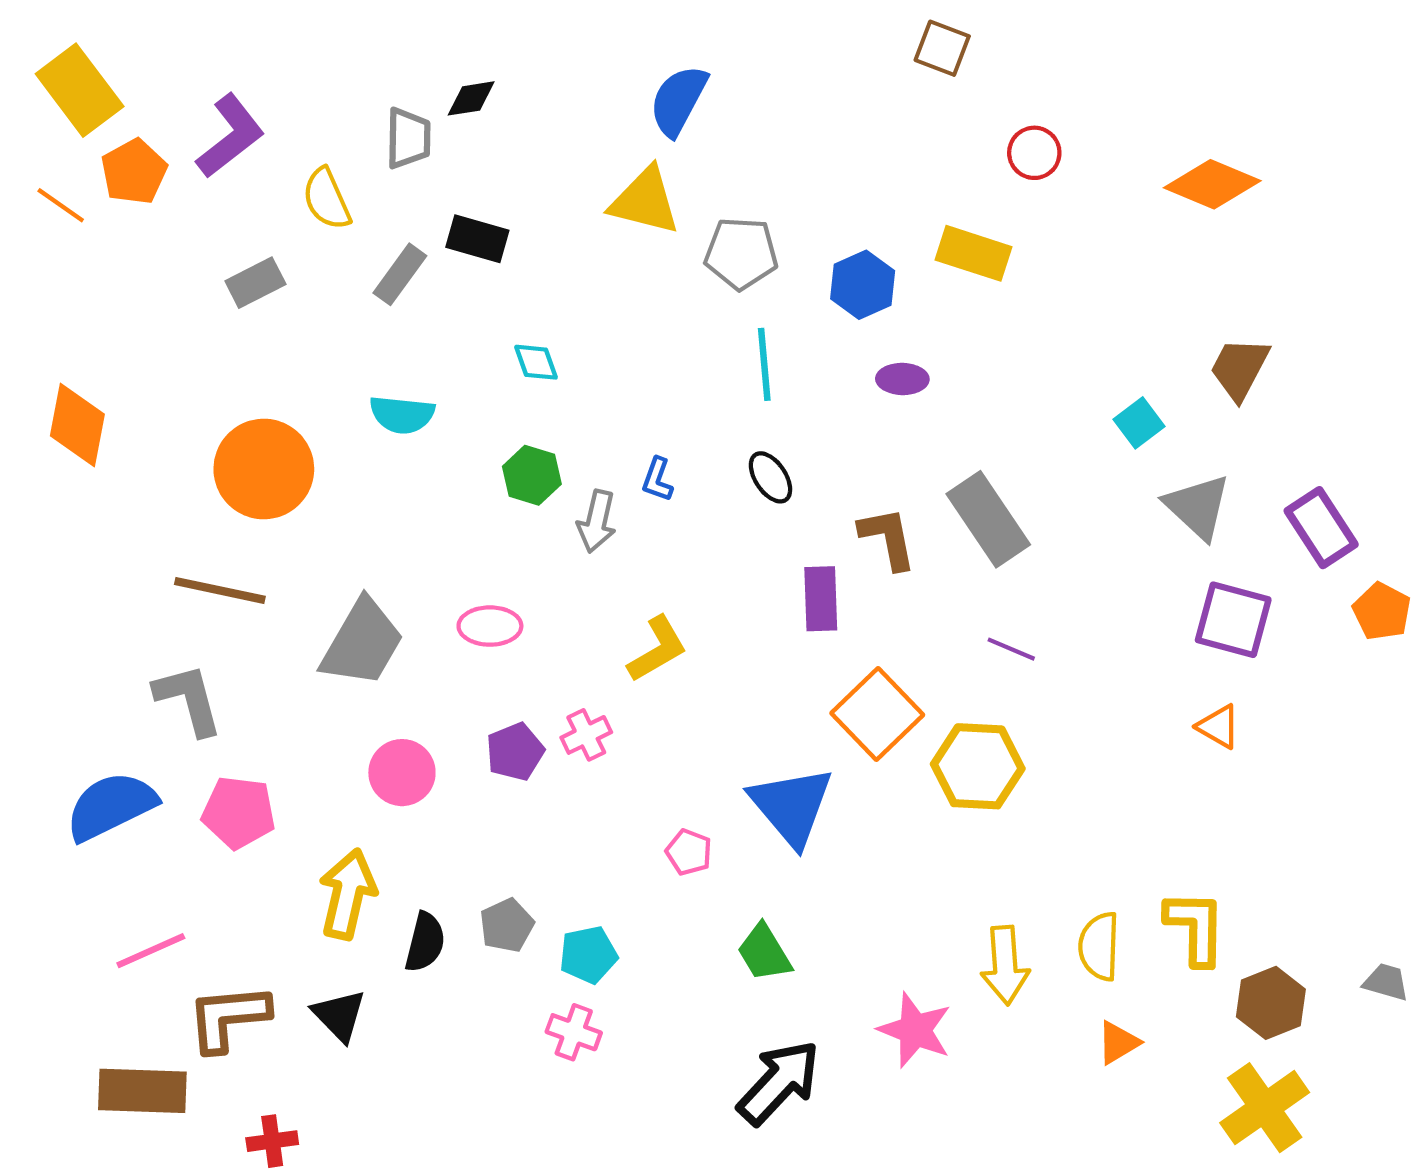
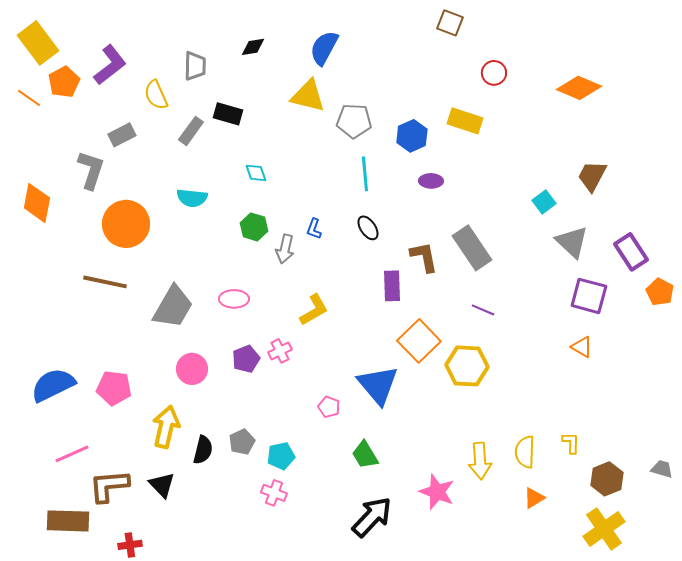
black diamond: (471, 98) -> (253, 47), moved
gray L-shape: (188, 699) -> (91, 170), moved, turned 33
yellow L-shape: (1196, 928) -> (571, 443), size x0.6

